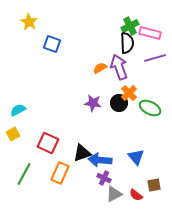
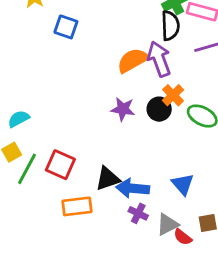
orange semicircle: (100, 68) -> (133, 60), size x1.6
orange rectangle: (60, 173) -> (77, 206), turned 60
green line: (24, 174) -> (27, 169), moved
gray triangle: (114, 194) -> (167, 225), moved

